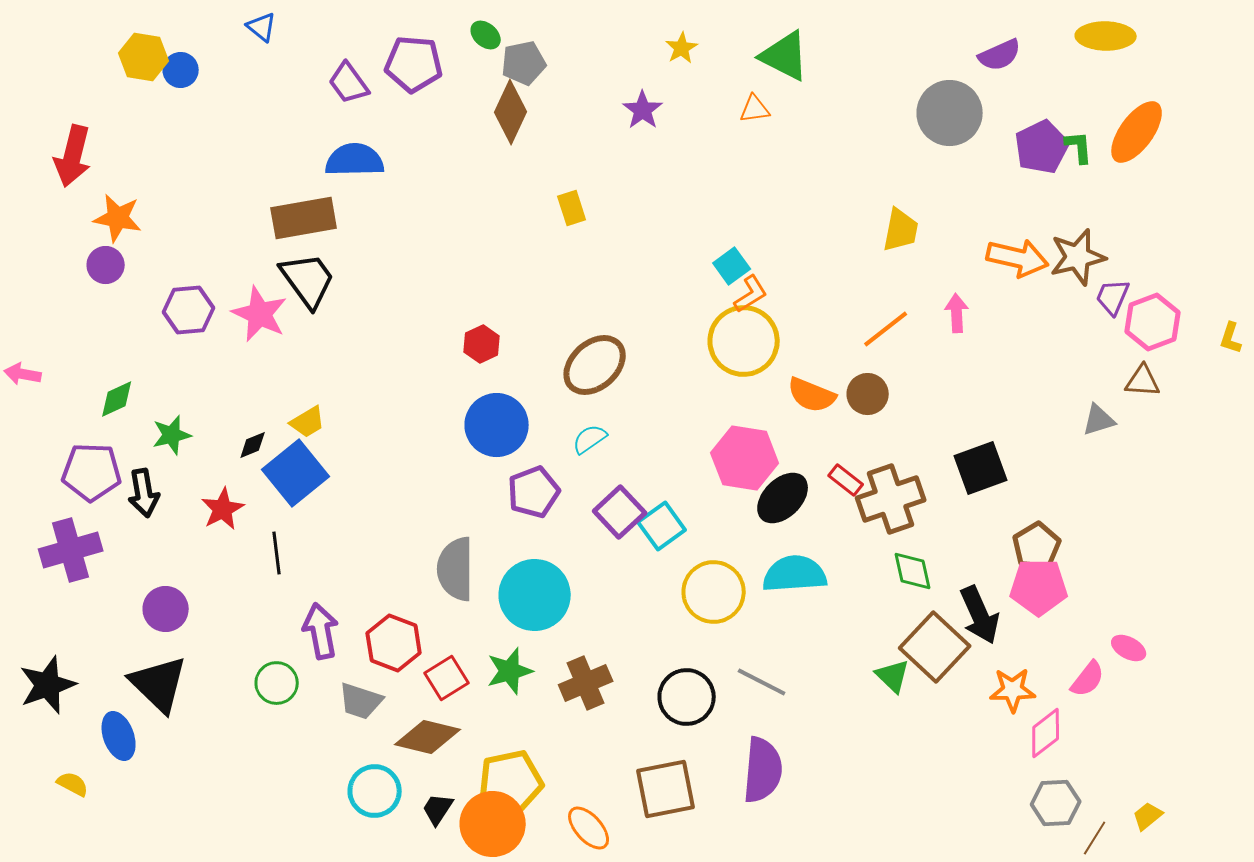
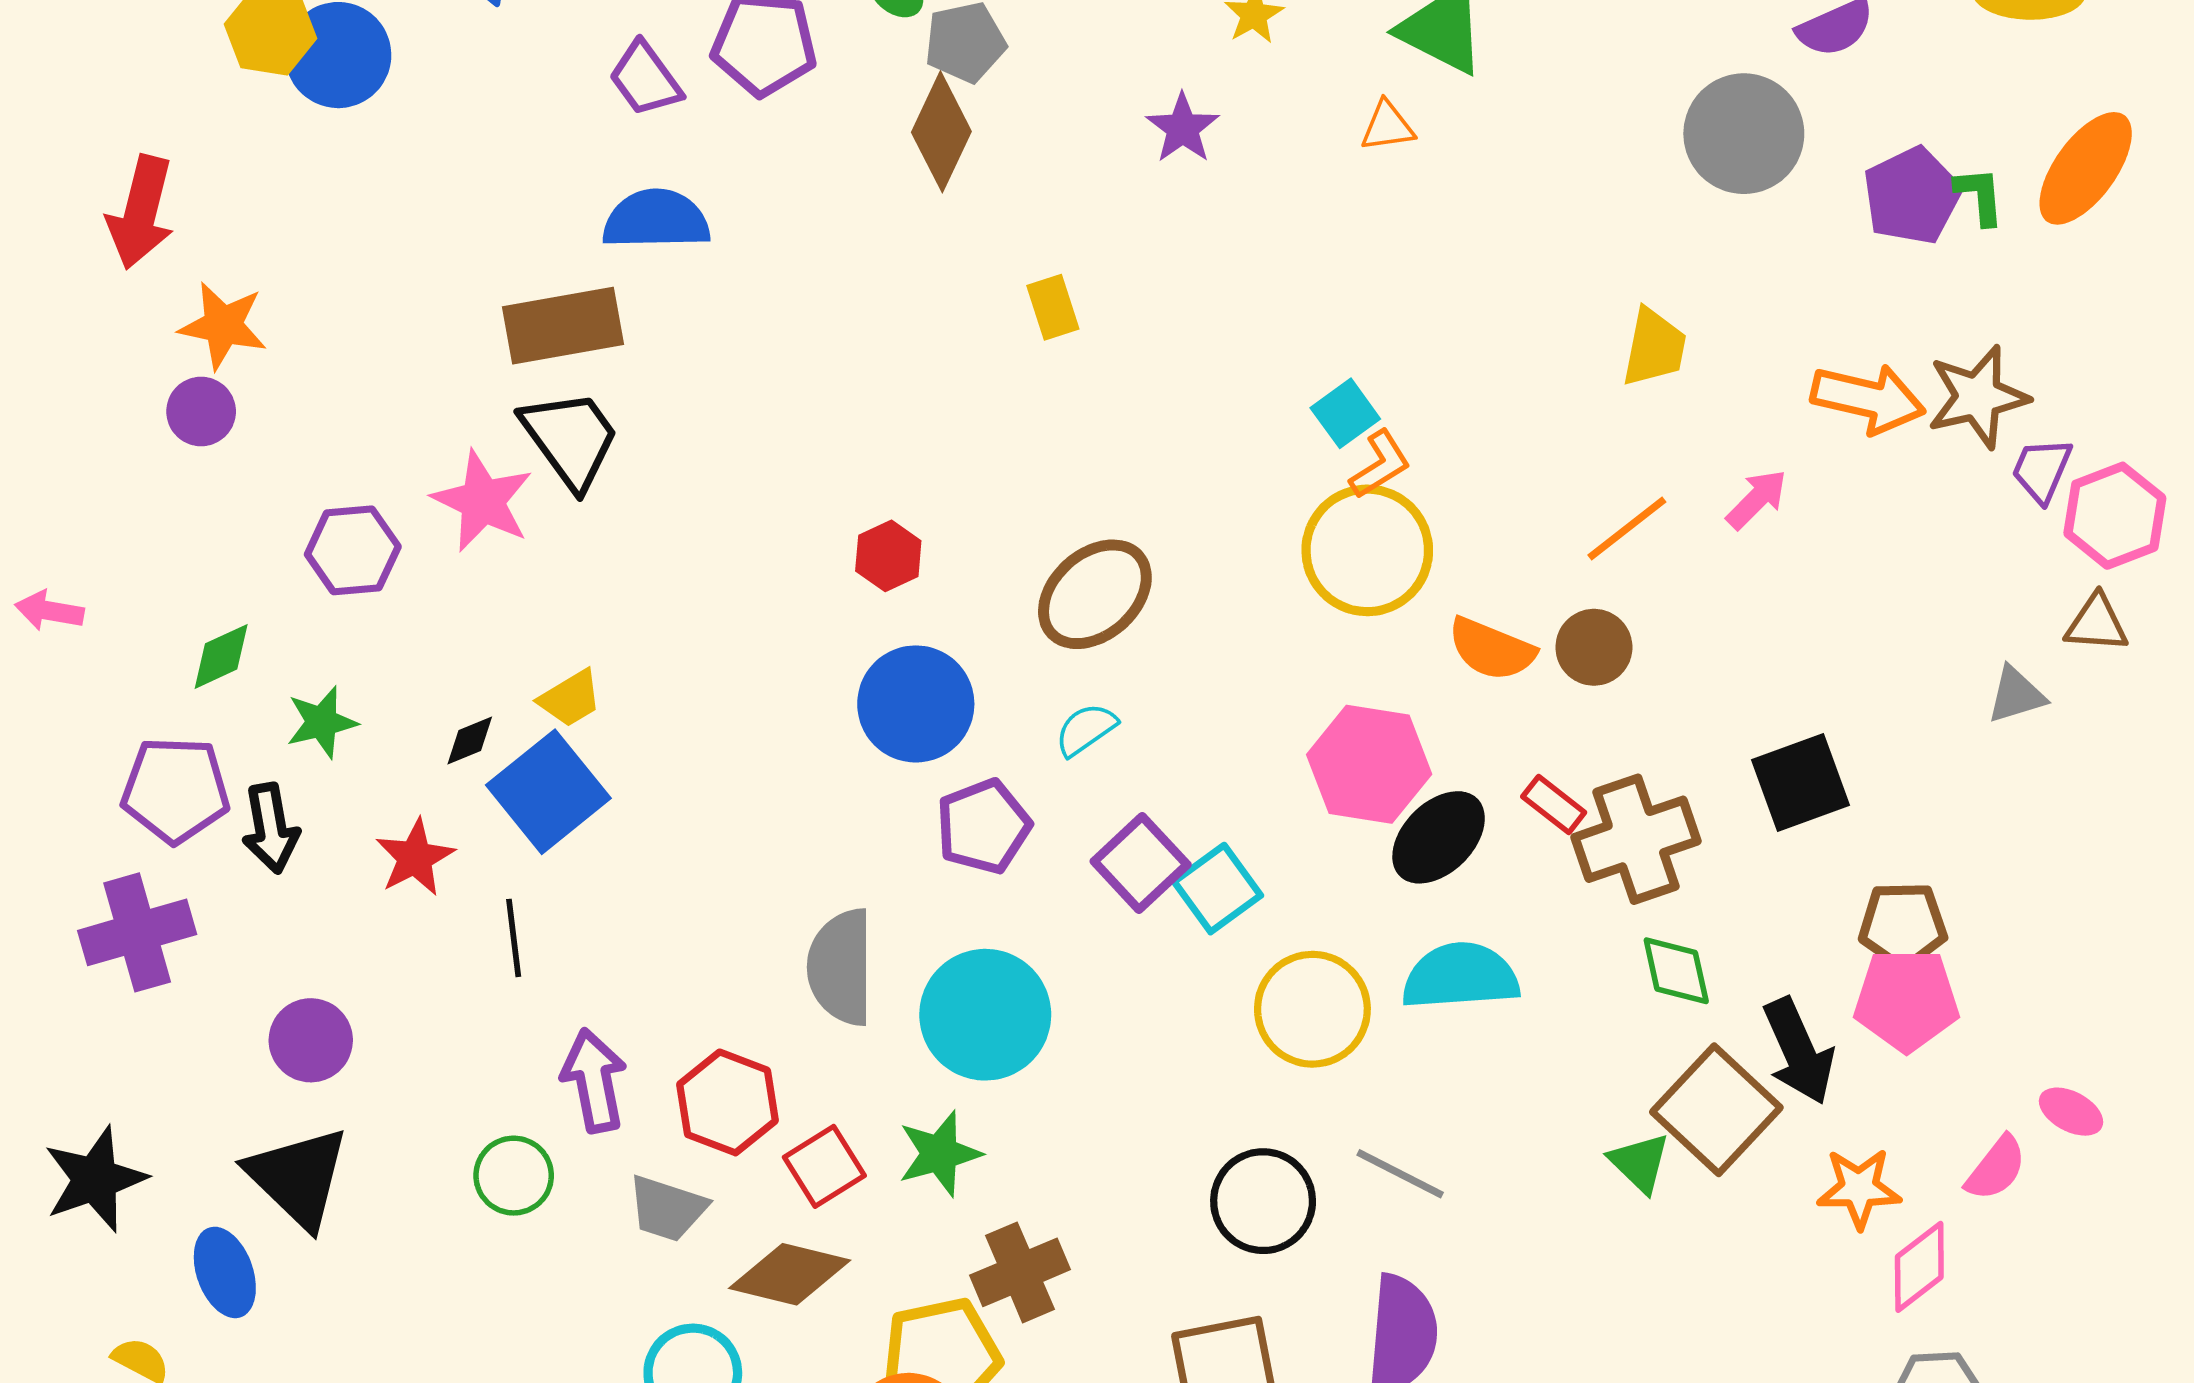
blue circle: (181, 70) -> (338, 55), size x1.6
purple hexagon: (189, 310) -> (353, 550), moved
pink arrow: (957, 313) -> (1757, 499), turned 48
brown pentagon: (1037, 546) -> (1903, 925), turned 30
brown cross: (586, 683) -> (1020, 1272), moved

